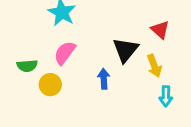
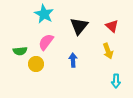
black triangle: (125, 50) -> (79, 26), moved
cyan arrow: (166, 96) -> (116, 81), moved

